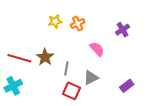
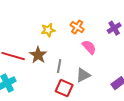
yellow star: (55, 21) -> (48, 30), moved
orange cross: (78, 23) -> (77, 27), moved, turned -32

